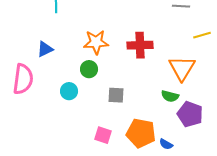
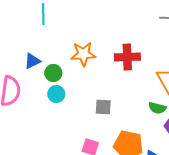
green circle: (89, 69) -> (53, 73), moved
cyan circle: (69, 91) -> (56, 94), moved

